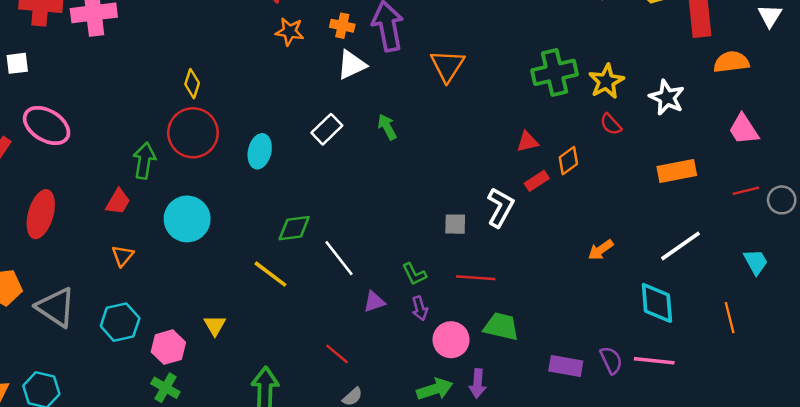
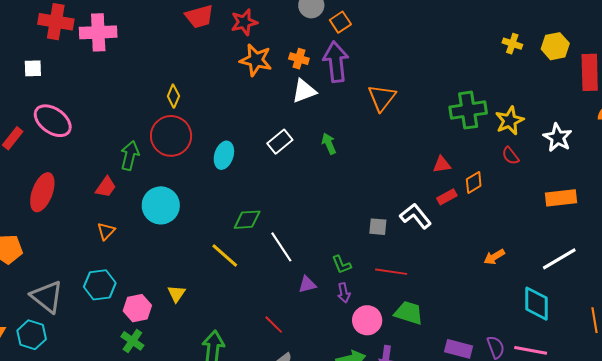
orange star: (290, 32) -> (256, 60), size x1.4
white L-shape: (500, 207) -> (416, 216), turned -72
gray triangle: (56, 307) -> (47, 297), moved

